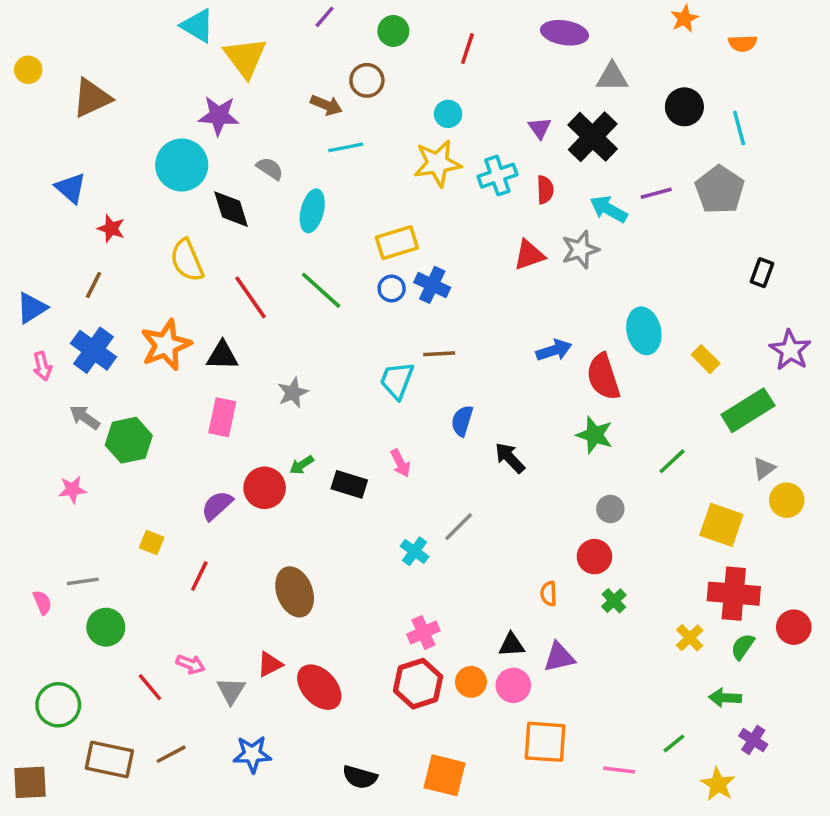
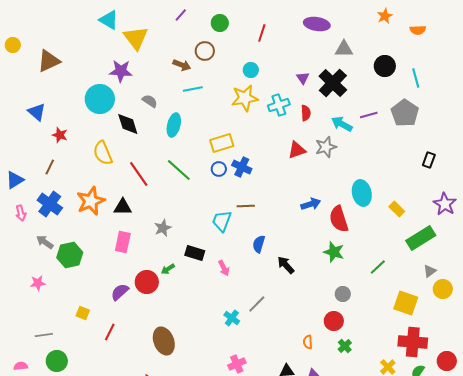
black rectangle: (349, 484) -> (195, 253), moved
pink semicircle: (42, 602) -> (21, 366), moved, turned -72

